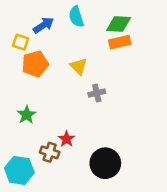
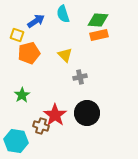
red star: (67, 139) -> (55, 115), size x1.6
black circle: (105, 163) -> (87, 113), moved

